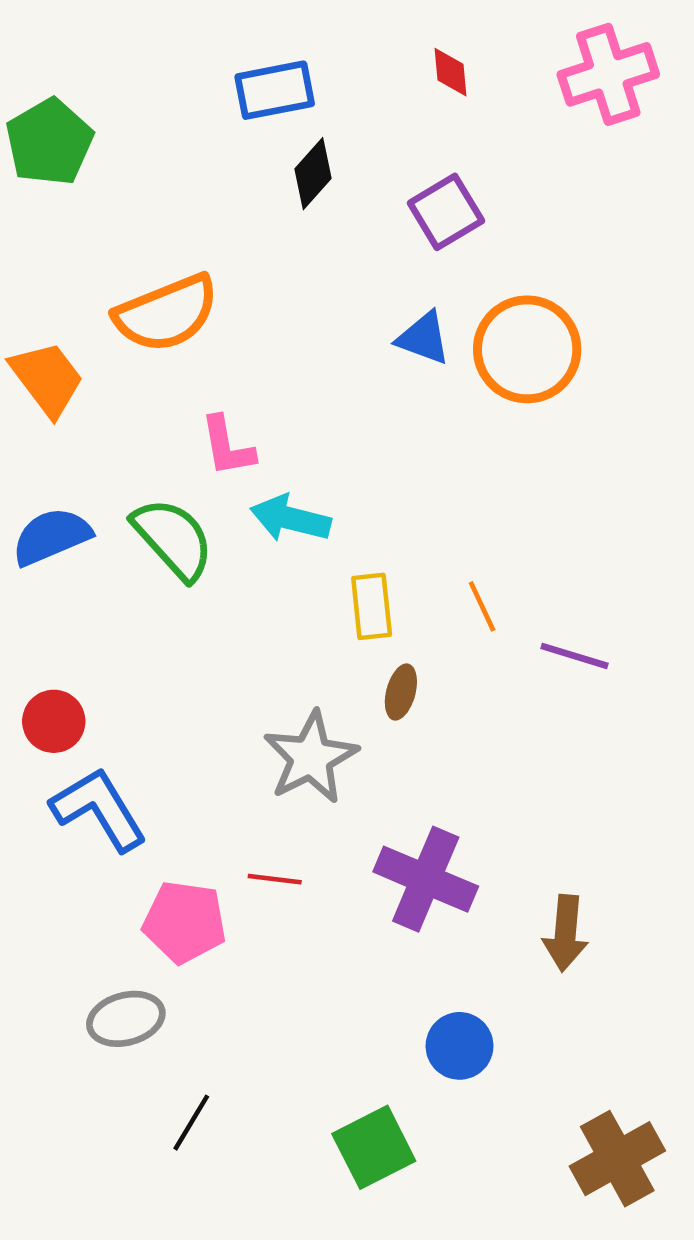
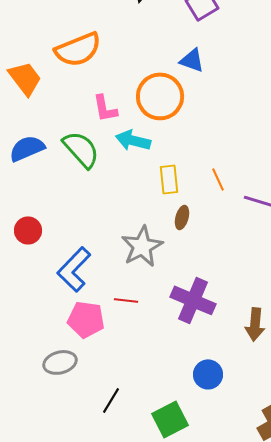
orange circle: (527, 349) -> (160, 96), moved
blue L-shape: (99, 809) -> (74, 269), moved, turned -105
black line: (191, 1123) -> (111, 400), moved

